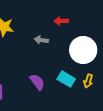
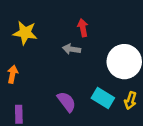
red arrow: (61, 21) -> (83, 28), moved, turned 80

